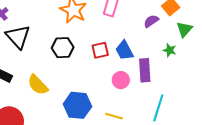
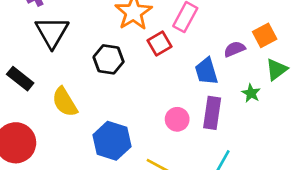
red square: (100, 50) -> (159, 43), moved, turned -30
blue trapezoid: (124, 50) -> (206, 71), moved

